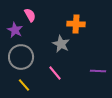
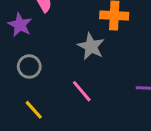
gray circle: (21, 57) -> (29, 66), size x0.6

